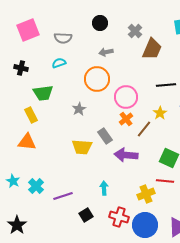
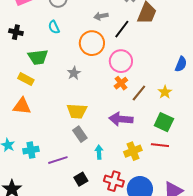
cyan semicircle: (59, 63) -> (54, 27), turned -96
black line: (166, 85) -> (122, 29), moved, turned -48
yellow star: (160, 113) -> (165, 92), moved
yellow rectangle: (31, 115) -> (26, 79), turned -35
gray rectangle: (105, 136) -> (80, 134), moved
cyan cross: (36, 186) -> (31, 150), turned 35
yellow cross: (146, 194) -> (133, 151), moved

